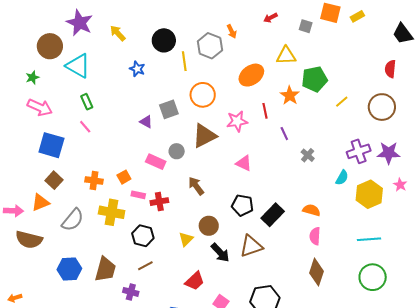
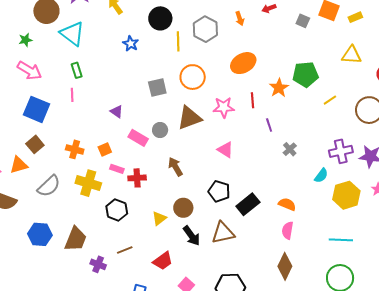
orange arrow: (232, 31) -> (240, 18), moved
yellow triangle: (286, 56) -> (352, 55), moved
purple triangle: (146, 122) -> (117, 112), moved
pink line: (85, 127) -> (72, 95), turned 32
brown line: (145, 266) -> (125, 250), moved

